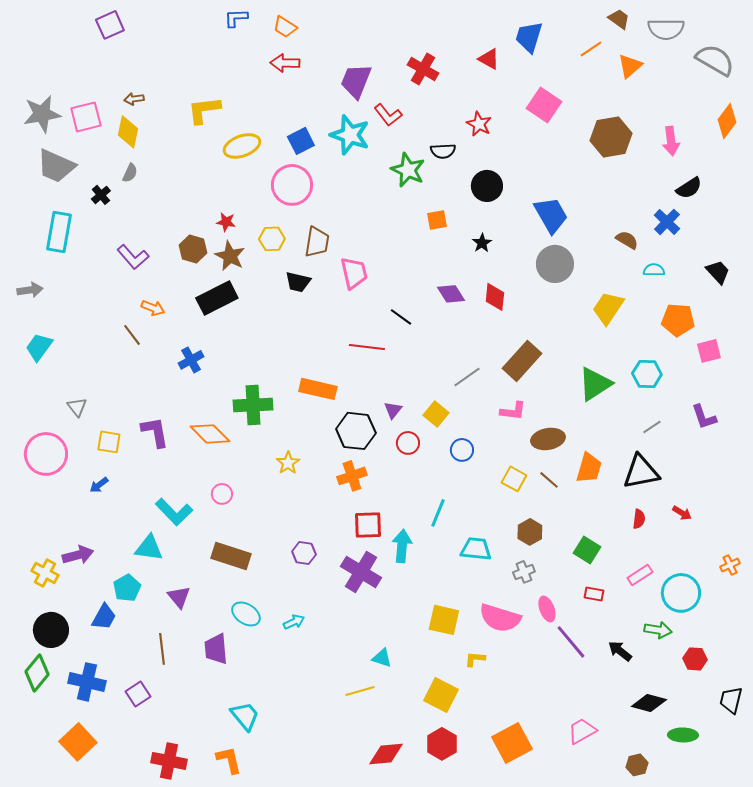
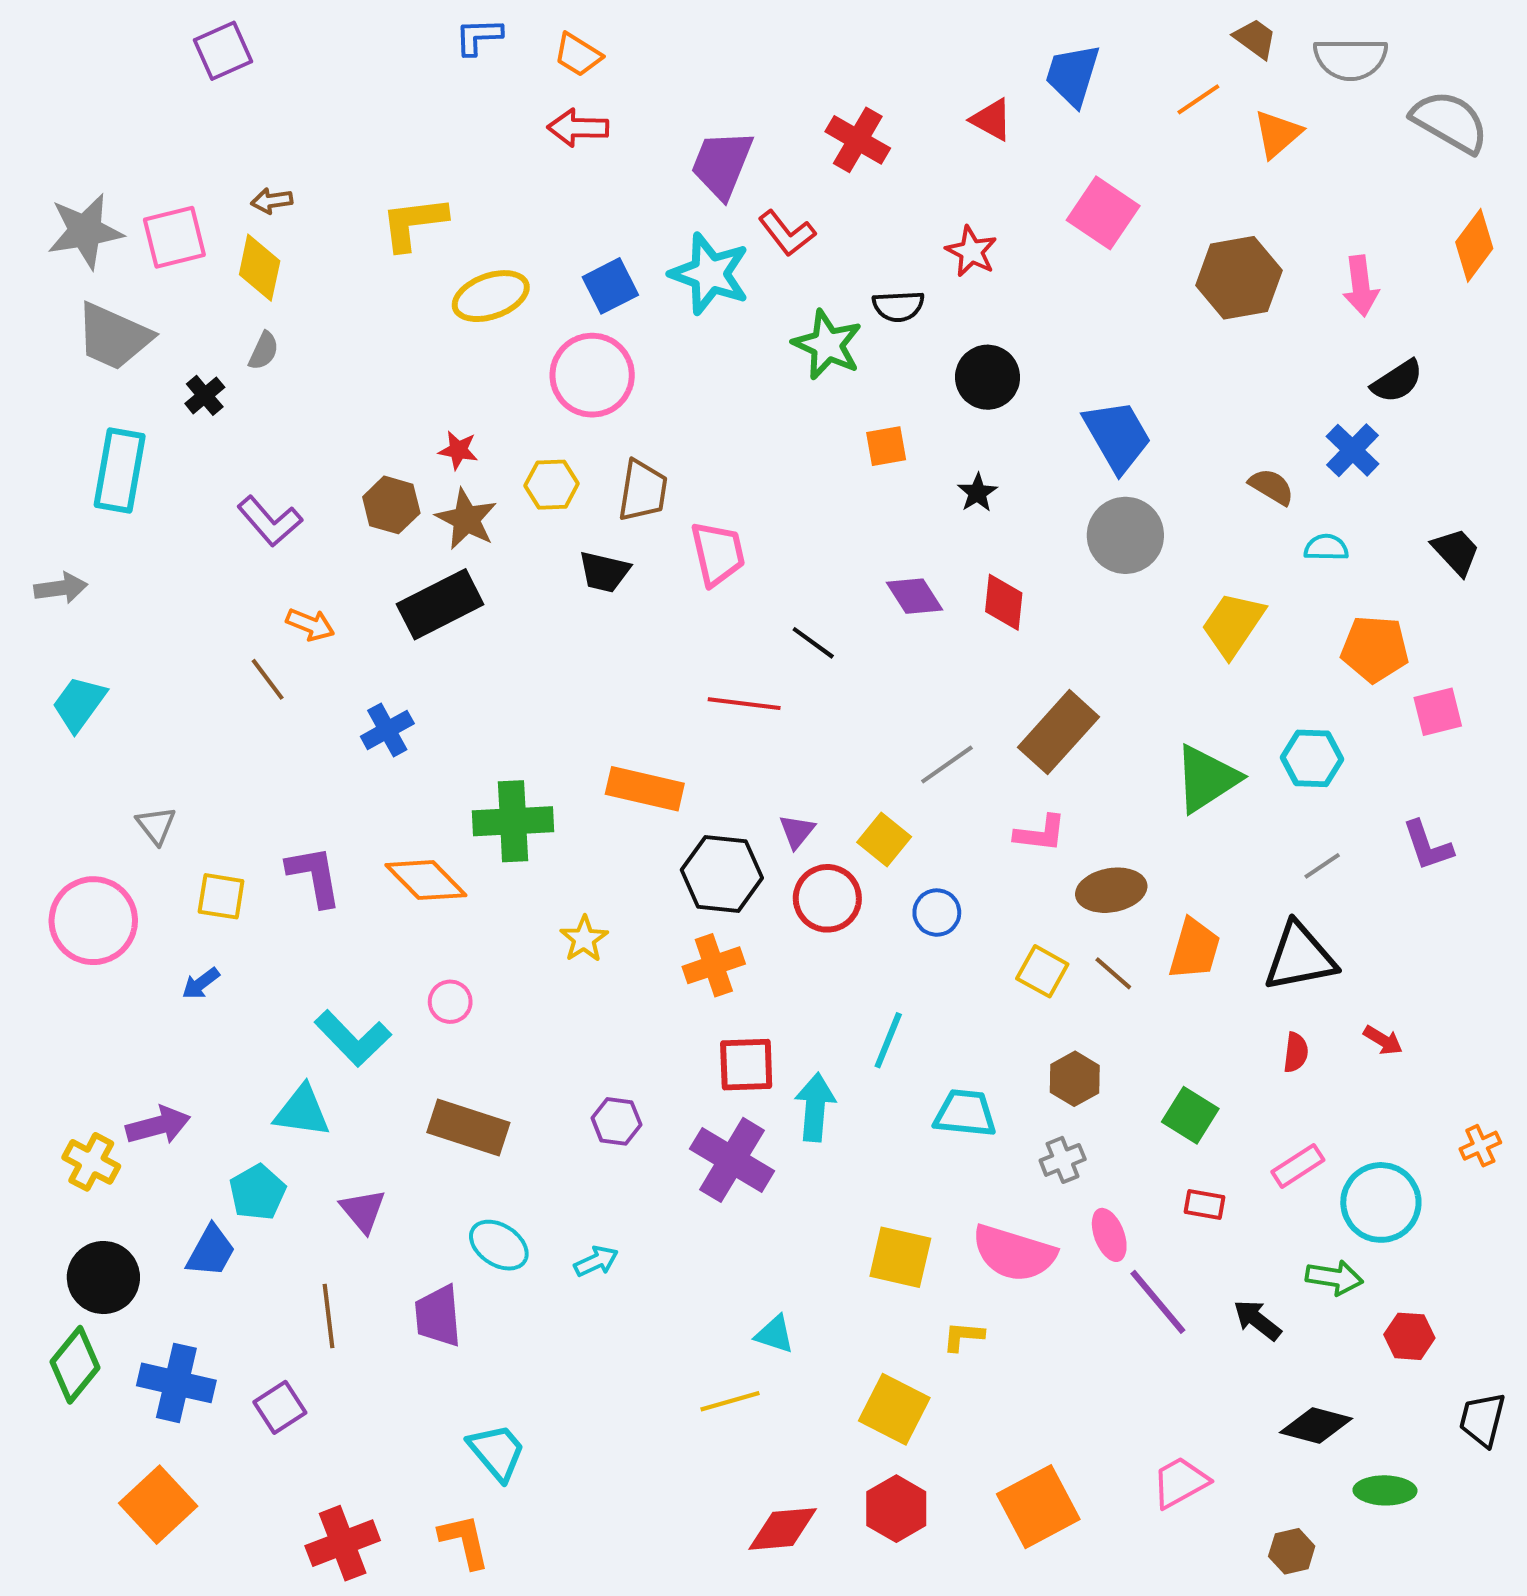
red circle: (408, 443) -> (827, 898), size x1.4
red cross: (169, 761) -> (343, 1543), turned -32

